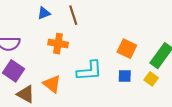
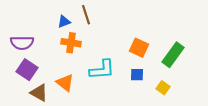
blue triangle: (44, 13) -> (64, 22), moved
yellow square: (151, 79) -> (163, 88), moved

